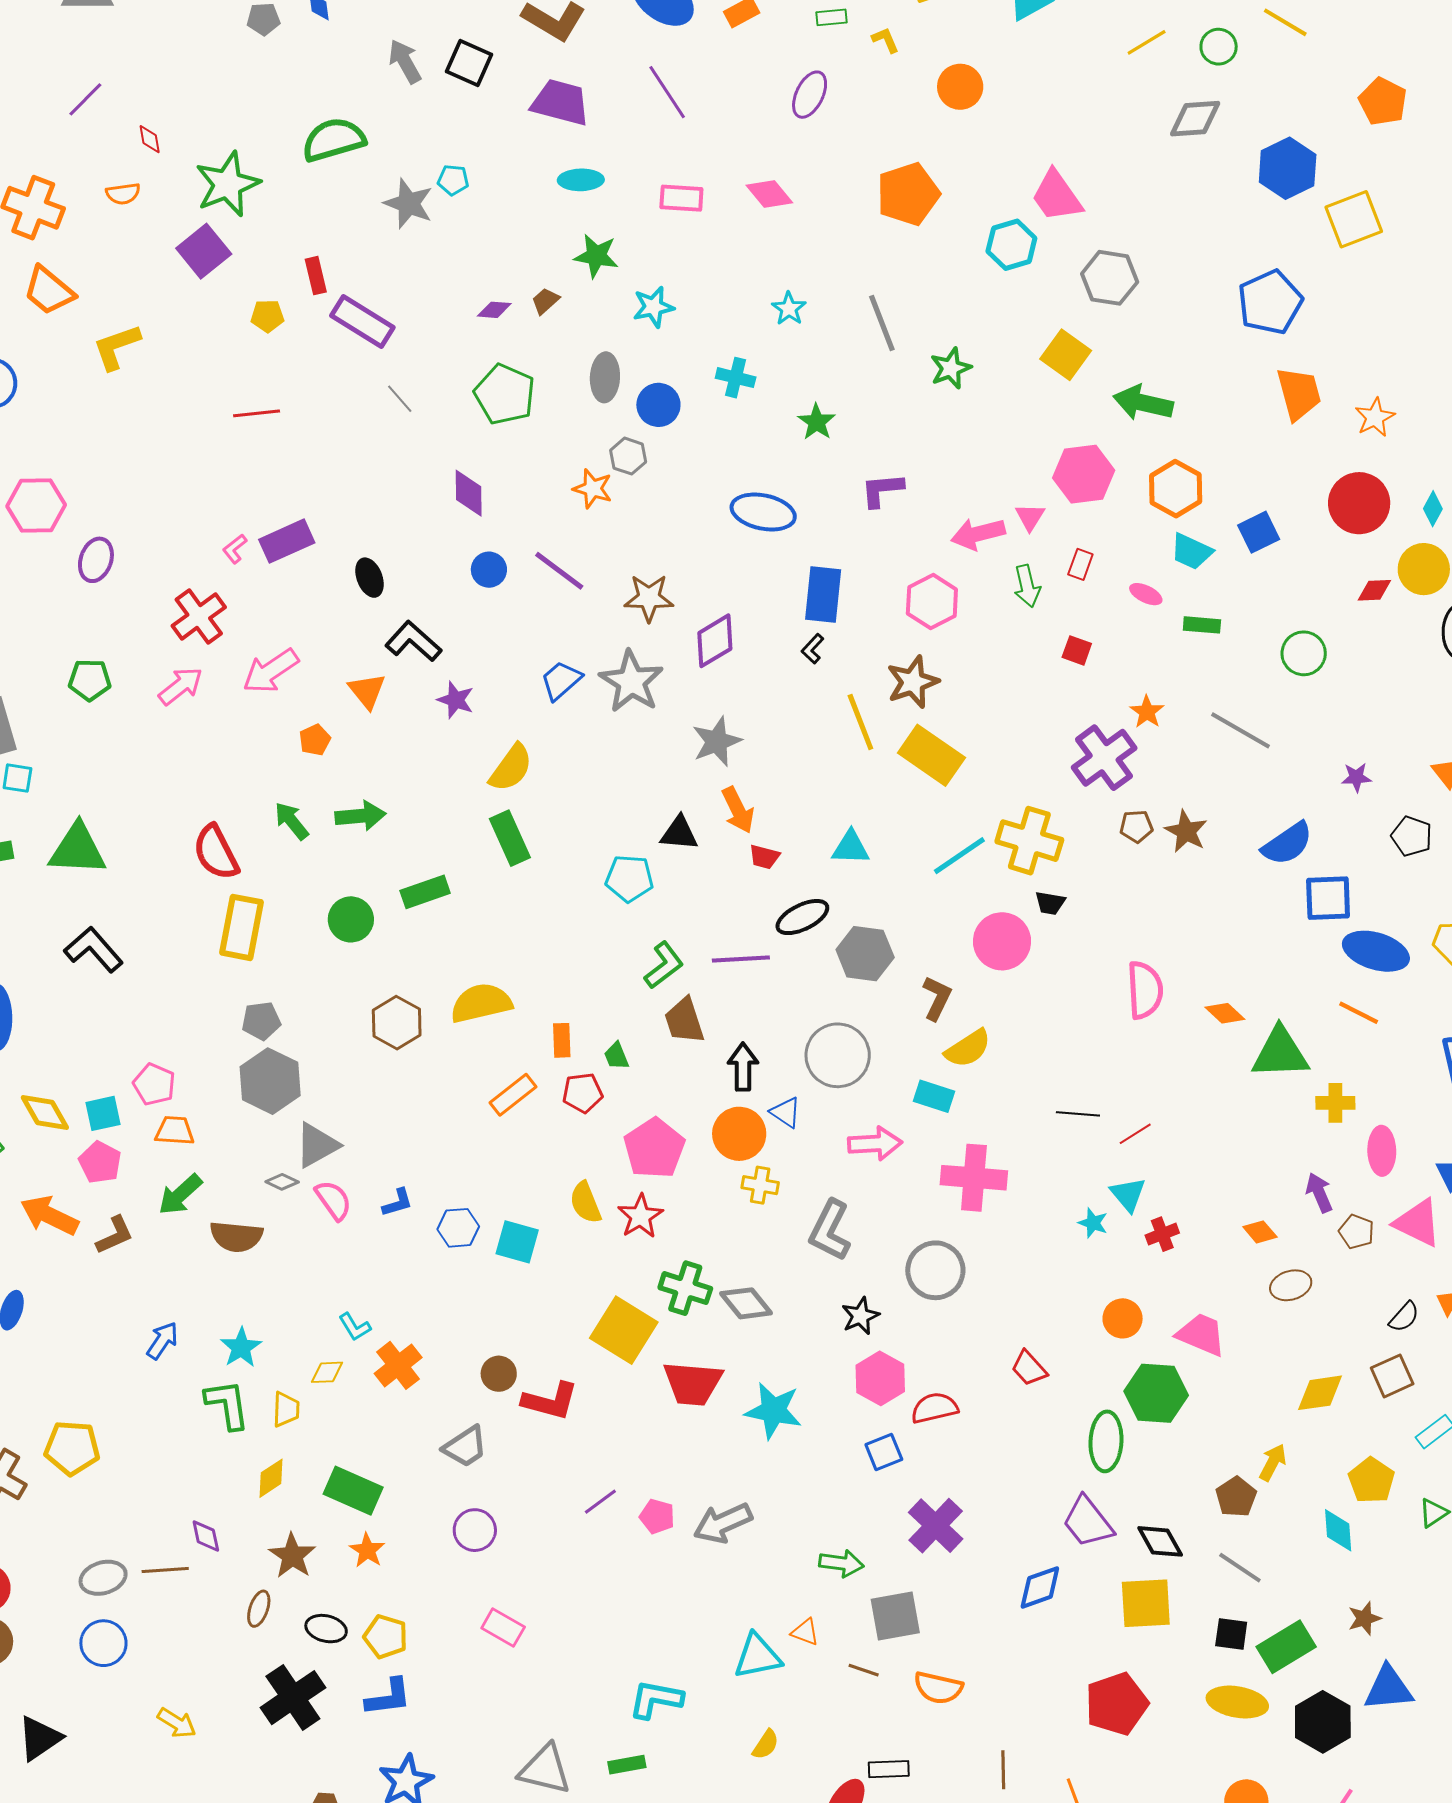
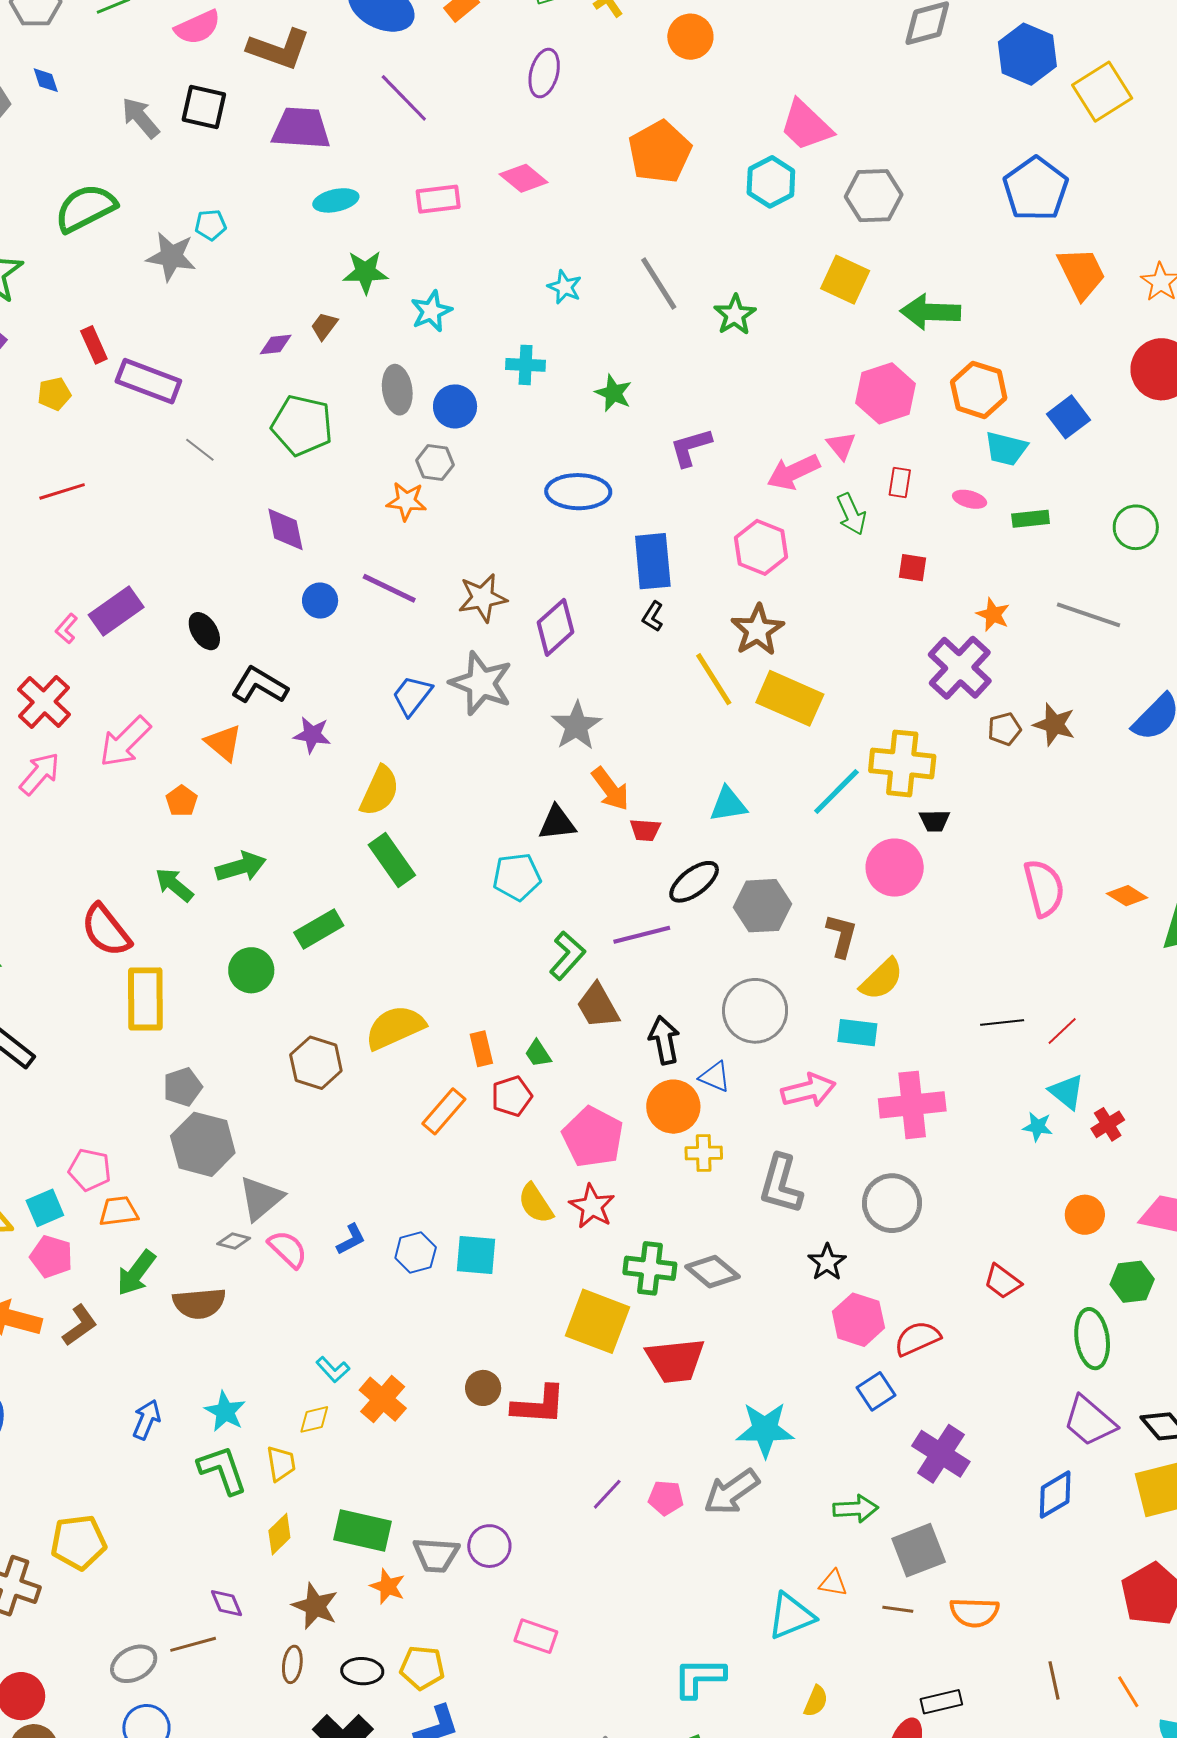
green hexagon: (1156, 1393) -> (1132, 1282), size x0.7
cyan star: (773, 1411) -> (765, 1430), moved
gray trapezoid: (465, 1447) -> (436, 1555), moved, turned 48

